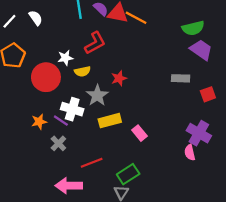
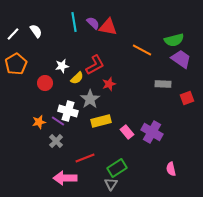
orange line: (136, 18) -> (142, 50), moved
red L-shape: (95, 43) -> (95, 65), moved
yellow semicircle: (82, 71) -> (77, 78), turned -32
red circle: (46, 77) -> (45, 83), size x0.6
purple cross: (199, 133) -> (152, 132), moved
pink semicircle: (190, 152) -> (171, 169), moved

